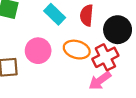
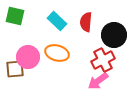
orange ellipse: (77, 50) -> (57, 53), moved
pink circle: (38, 51) -> (28, 57), moved

